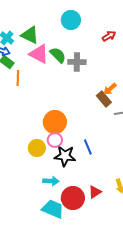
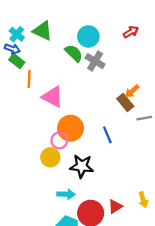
cyan circle: (71, 20) -> (88, 36), moved
pink triangle: (39, 54) -> (53, 97), moved
gray cross: (77, 62) -> (95, 61), turned 30
pink circle: (55, 140) -> (59, 140), moved
blue line: (88, 147) -> (107, 135), moved

